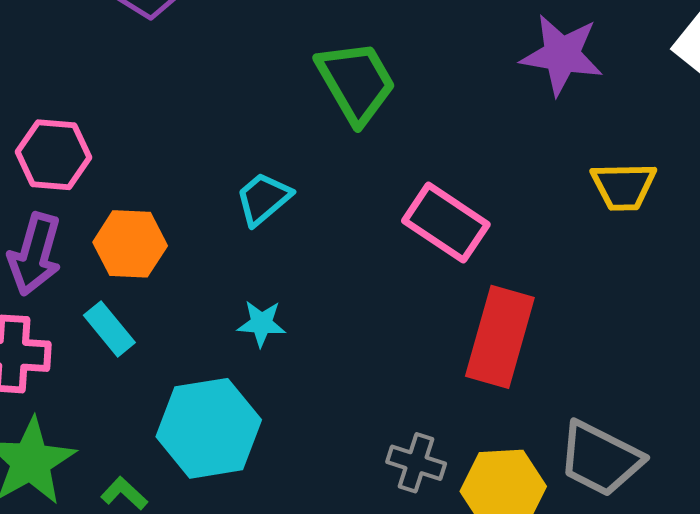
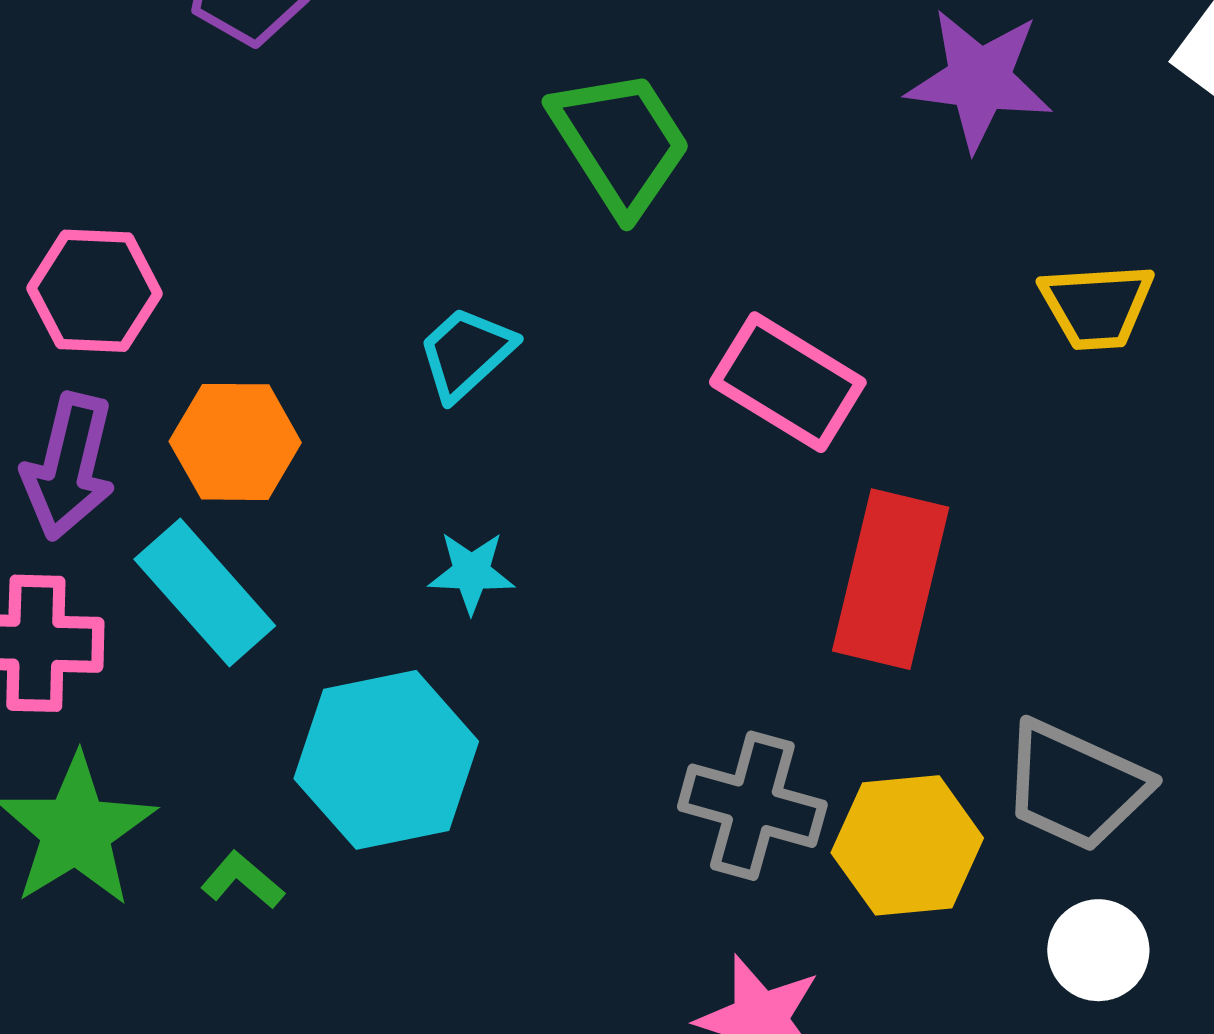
cyan rectangle: (109, 329) -> (205, 592), size x1.5
gray cross: (416, 463) -> (752, 806), size x1.4

